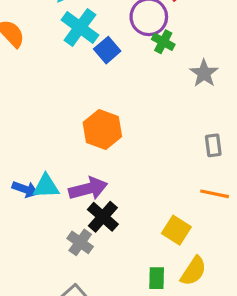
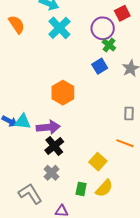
blue square: (107, 50) -> (100, 66), moved
gray cross: (80, 242) -> (52, 173), moved

